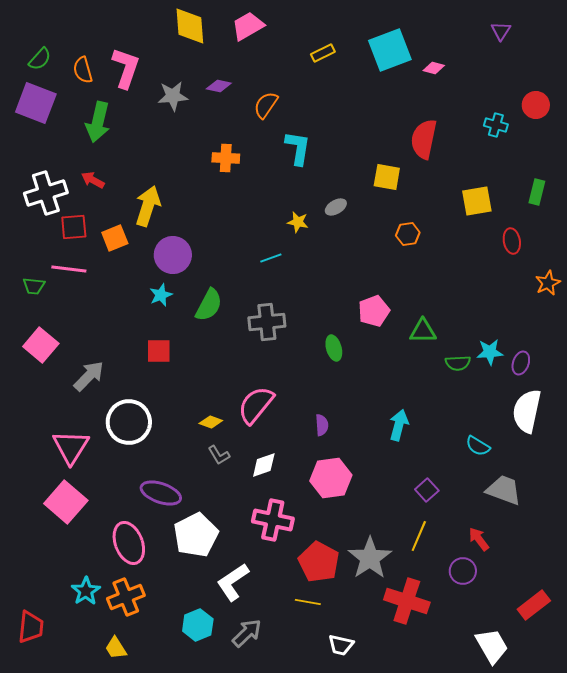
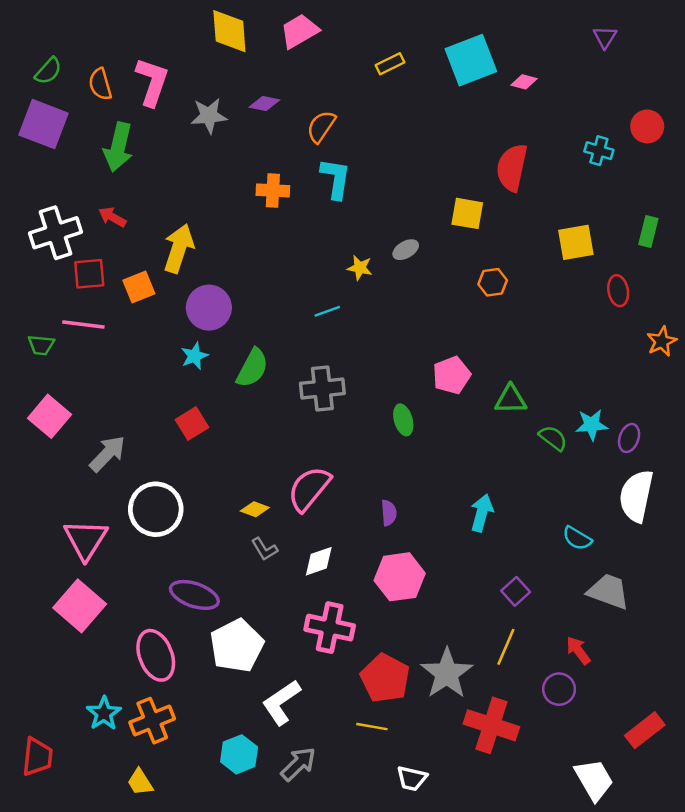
cyan L-shape: (298, 148) -> (336, 178), moved
red square: (159, 351) -> (192, 424), turned -32
green semicircle: (458, 363) -> (553, 438), turned -140

